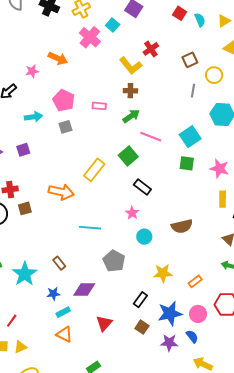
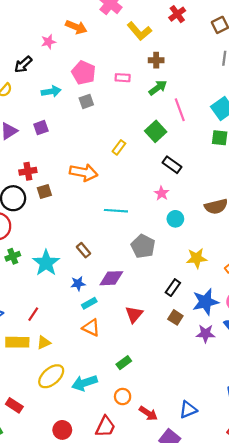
yellow L-shape: (131, 66) -> (139, 31), moved
pink line: (151, 137) -> (180, 110), turned 50
yellow rectangle: (94, 170) -> (119, 147), size x0.6

